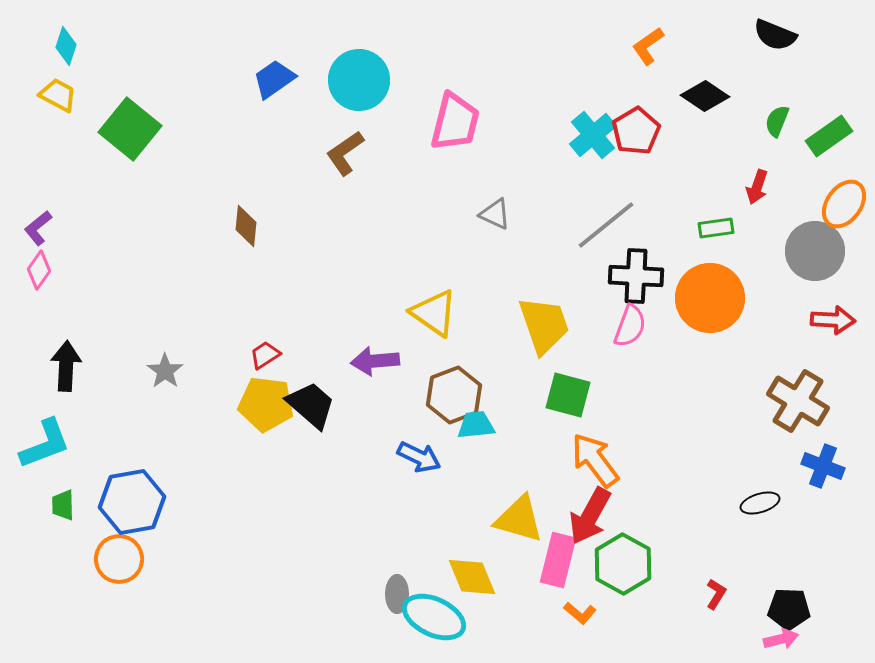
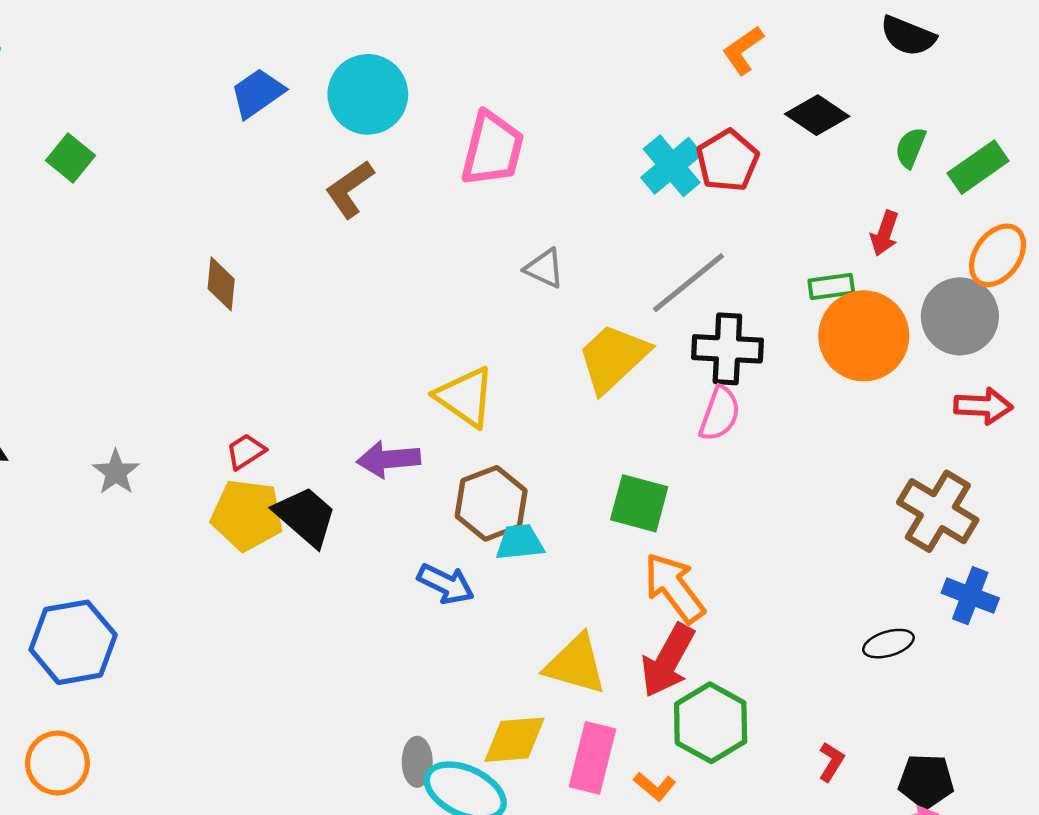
green square: (130, 129) -> (70, 158), size x0.6
orange circle: (710, 298) -> (864, 336), moved
yellow trapezoid: (544, 325) -> (613, 358), moved, turned -114
orange circle: (119, 559) -> (57, 763), moved
pink rectangle: (558, 560) -> (592, 758), moved
yellow diamond: (472, 577) -> (515, 740), turned -72

